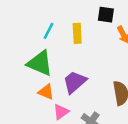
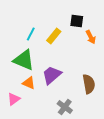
yellow rectangle: (77, 33) -> (54, 36), turned 42
pink triangle: (61, 112) -> (14, 99), moved

